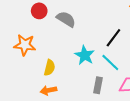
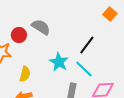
red circle: (39, 11) -> (19, 35), moved

